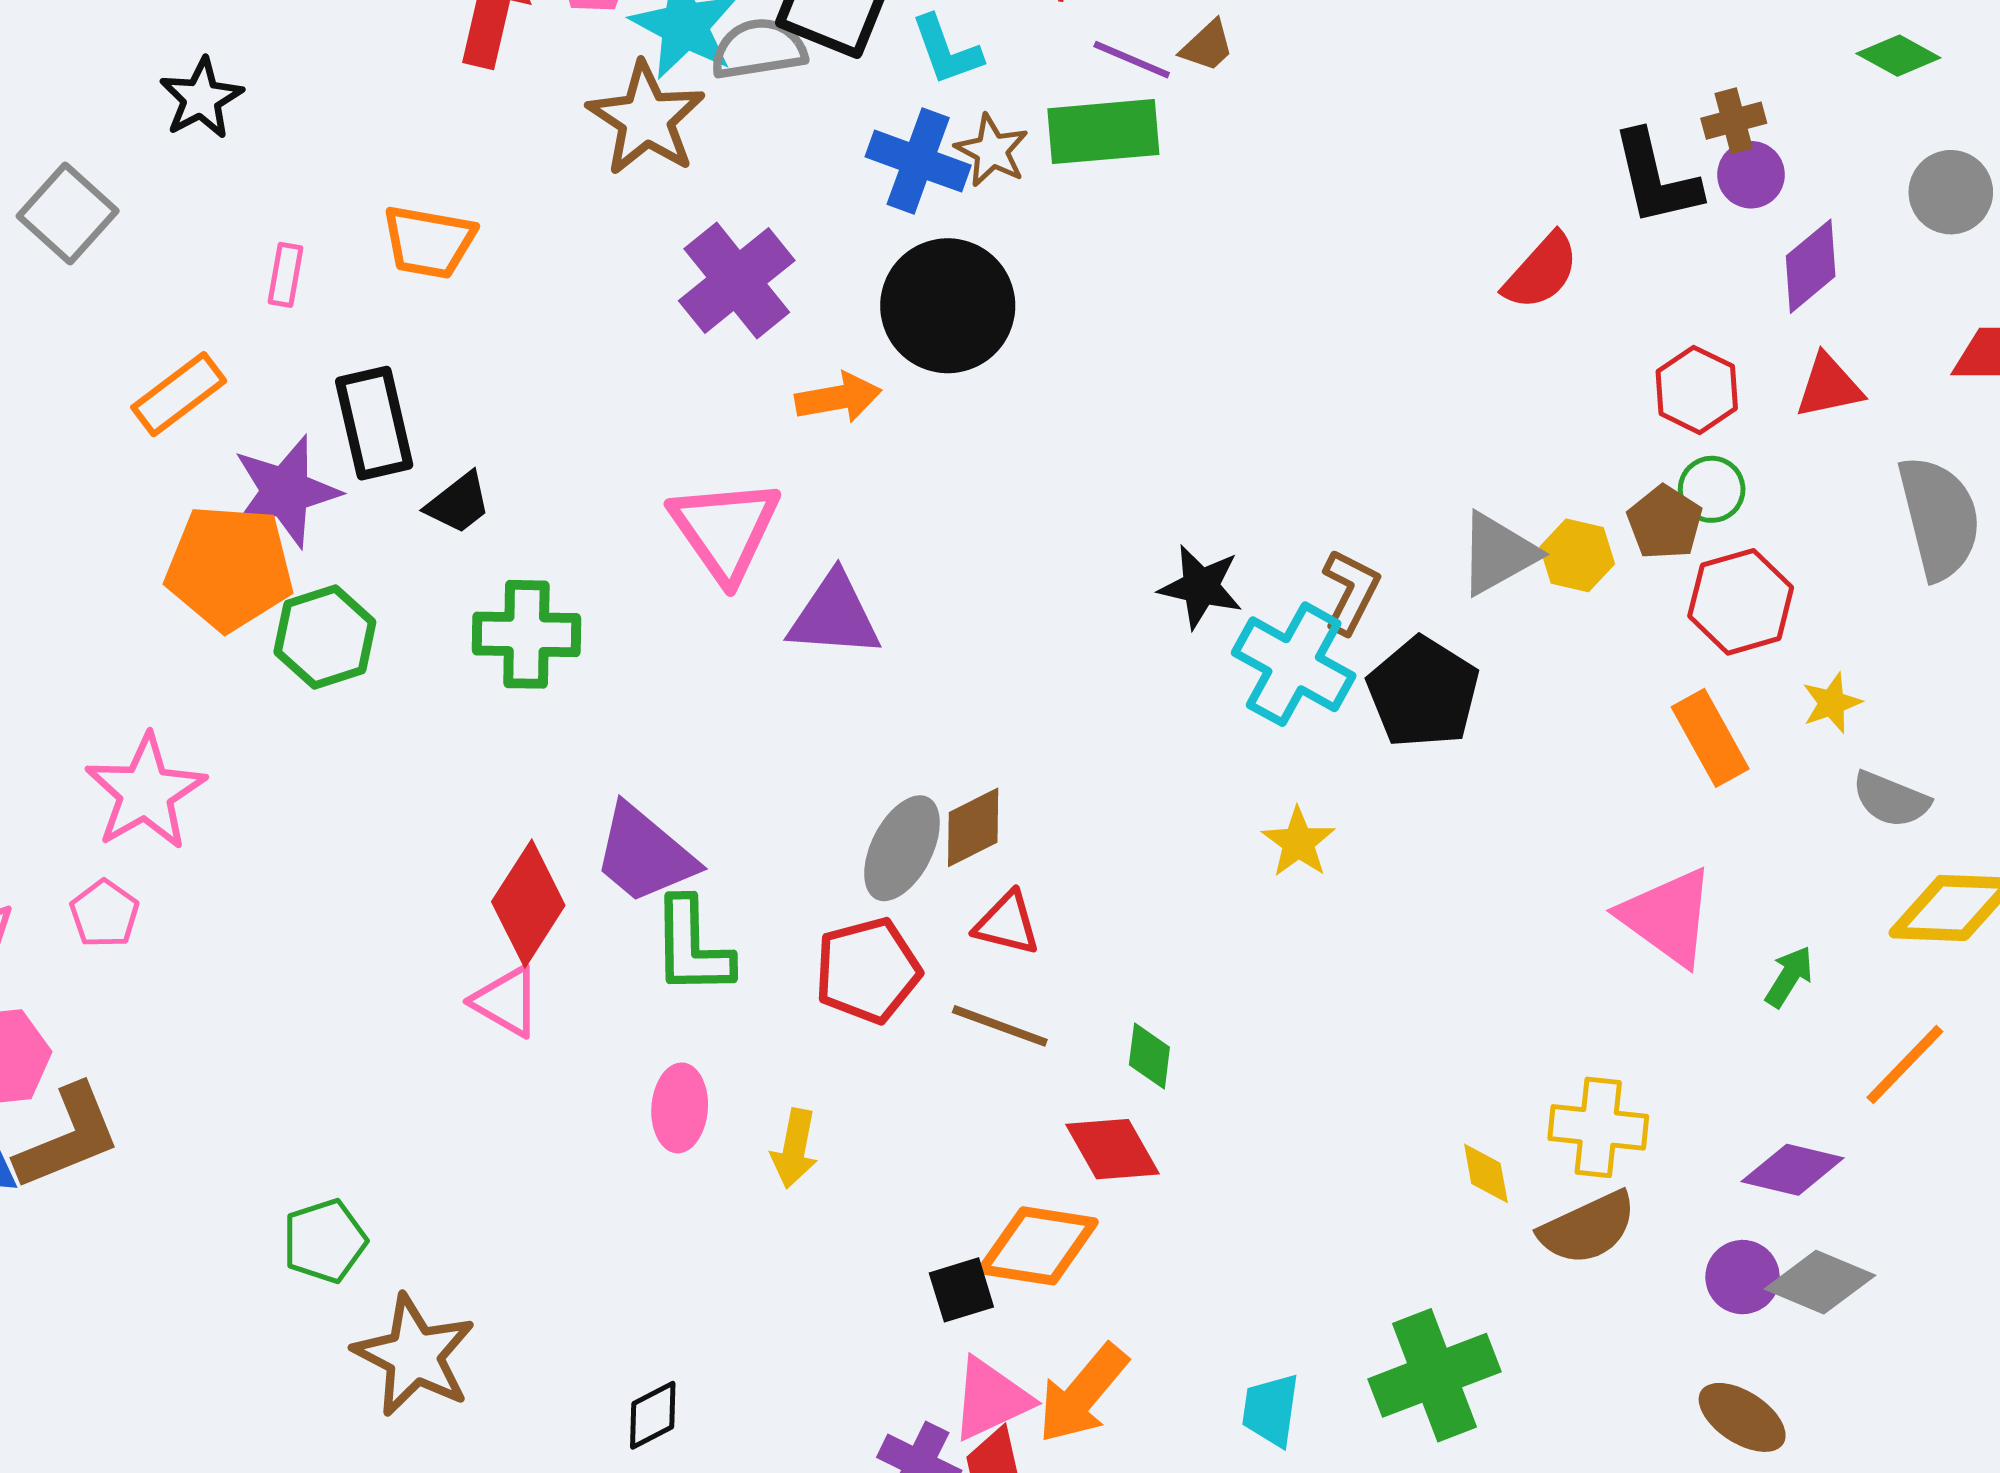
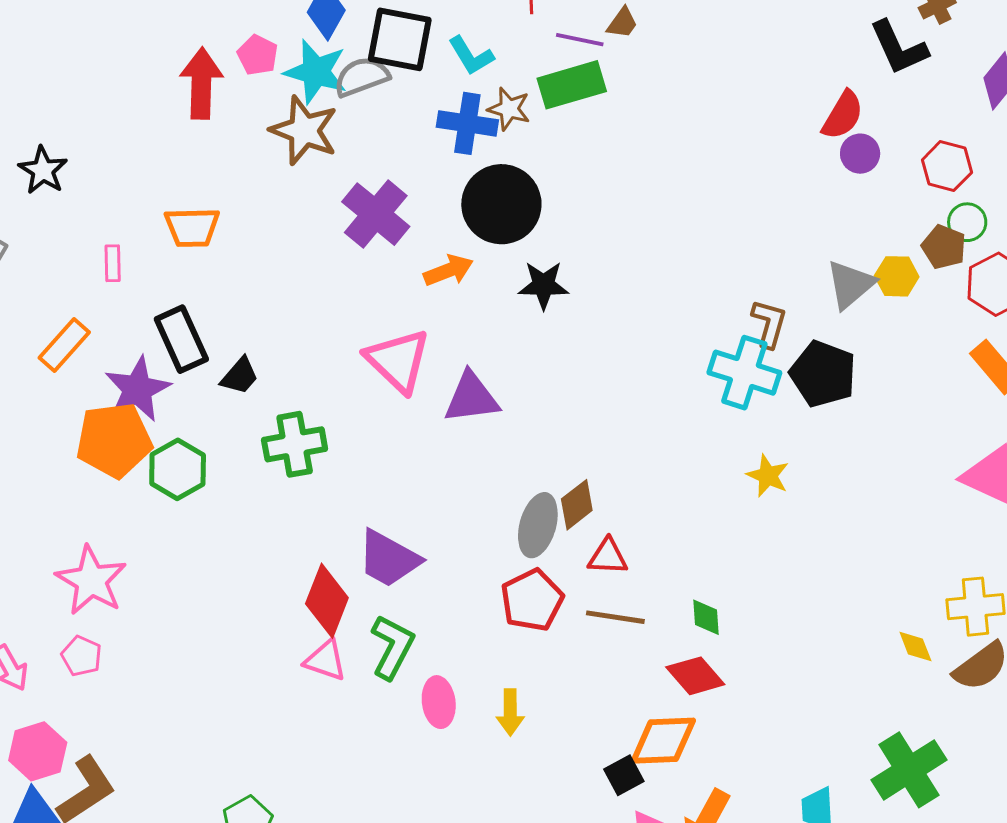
purple circle: (1751, 175) -> (860, 154), moved
black star: (1201, 587) -> (544, 285), moved
green L-shape: (692, 947) -> (392, 647), moved, turned -140

